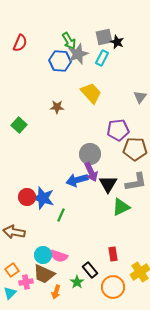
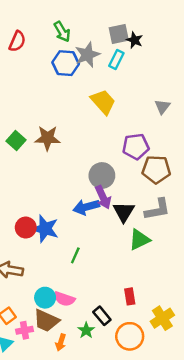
green arrow: (69, 41) -> (62, 32), moved
brown star: (57, 107) -> (47, 138), moved, size x1.5
green line: (61, 215) -> (75, 255), moved

